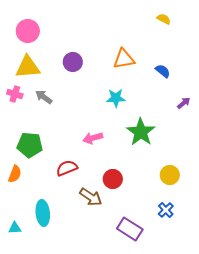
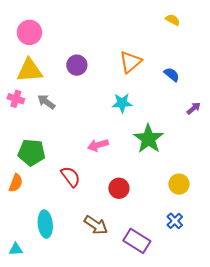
orange triangle: (124, 59) -> (131, 62), turned -30
red semicircle: (67, 168) -> (71, 177), turned 75
brown arrow: (91, 197) -> (96, 225), moved
cyan triangle: (15, 228) -> (16, 249), moved

